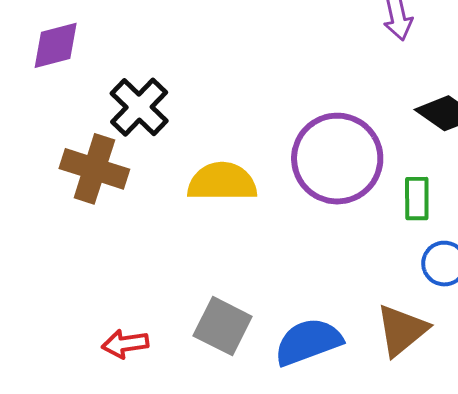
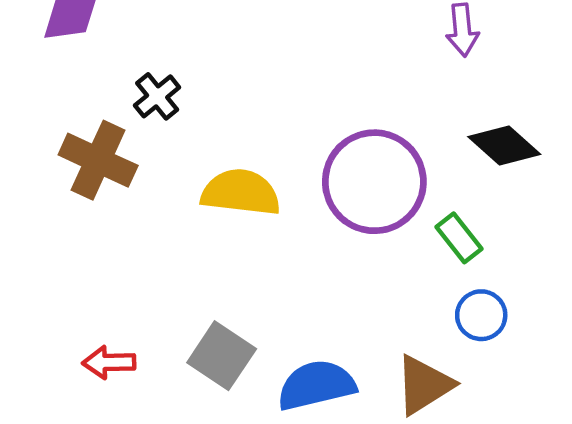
black cross: (139, 107) -> (157, 96), size x0.7
green rectangle: (417, 199) -> (459, 238), turned -45

